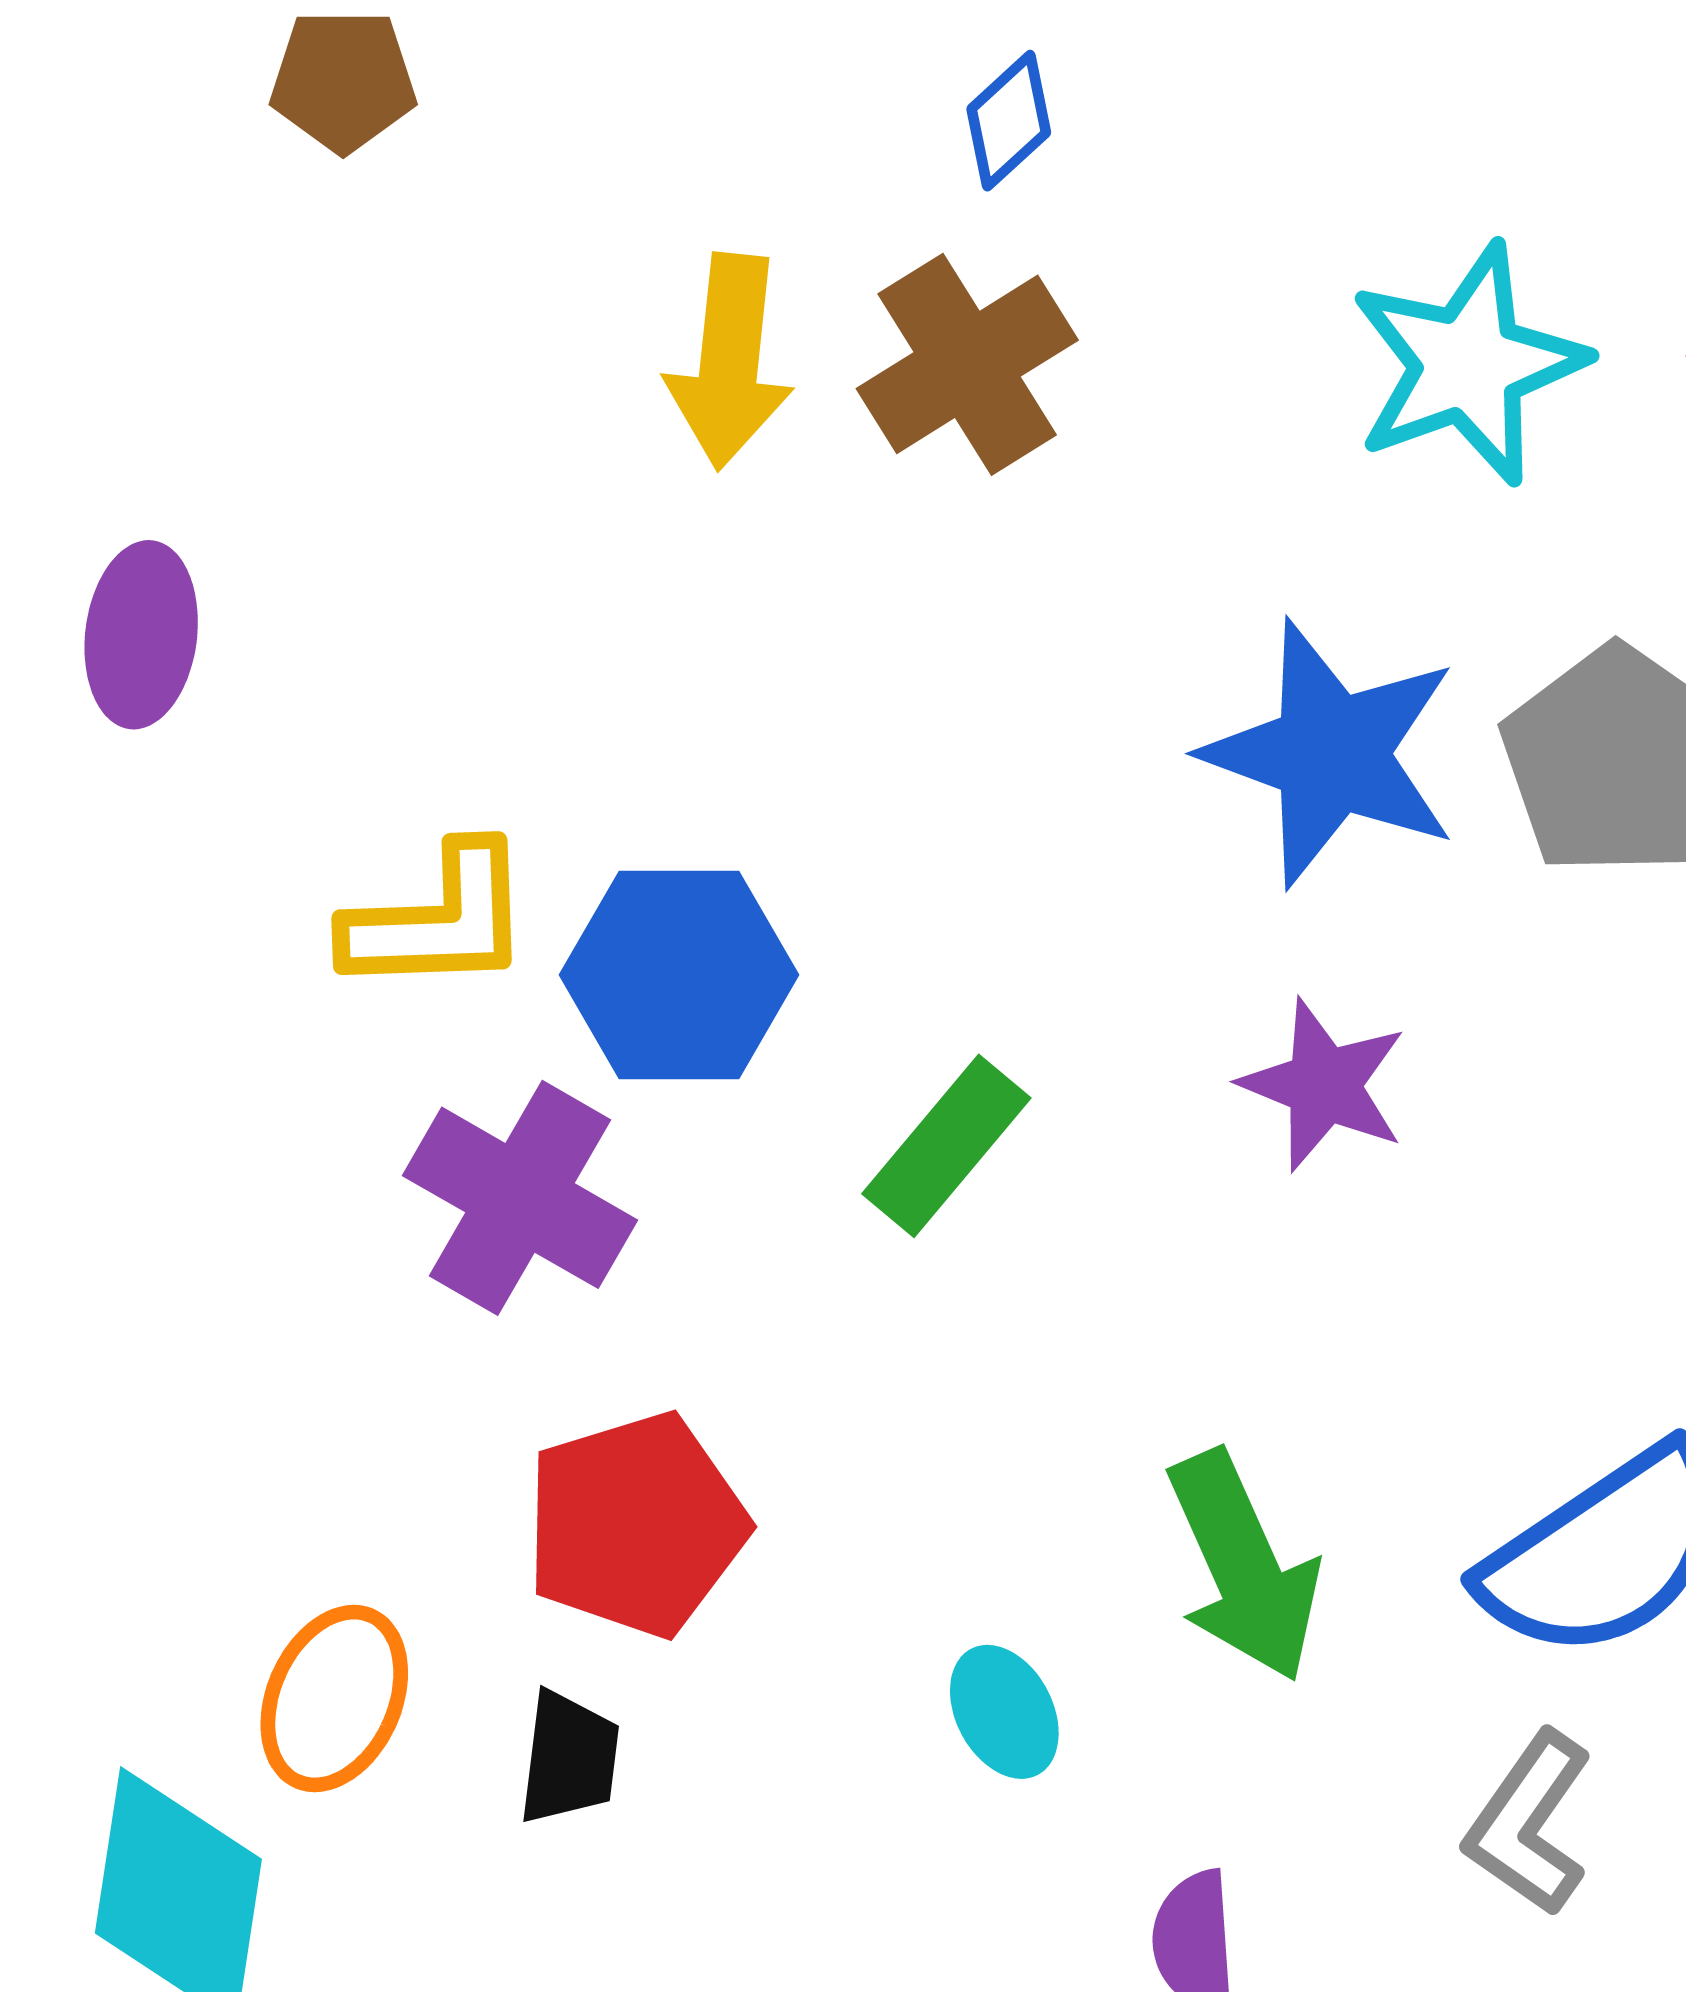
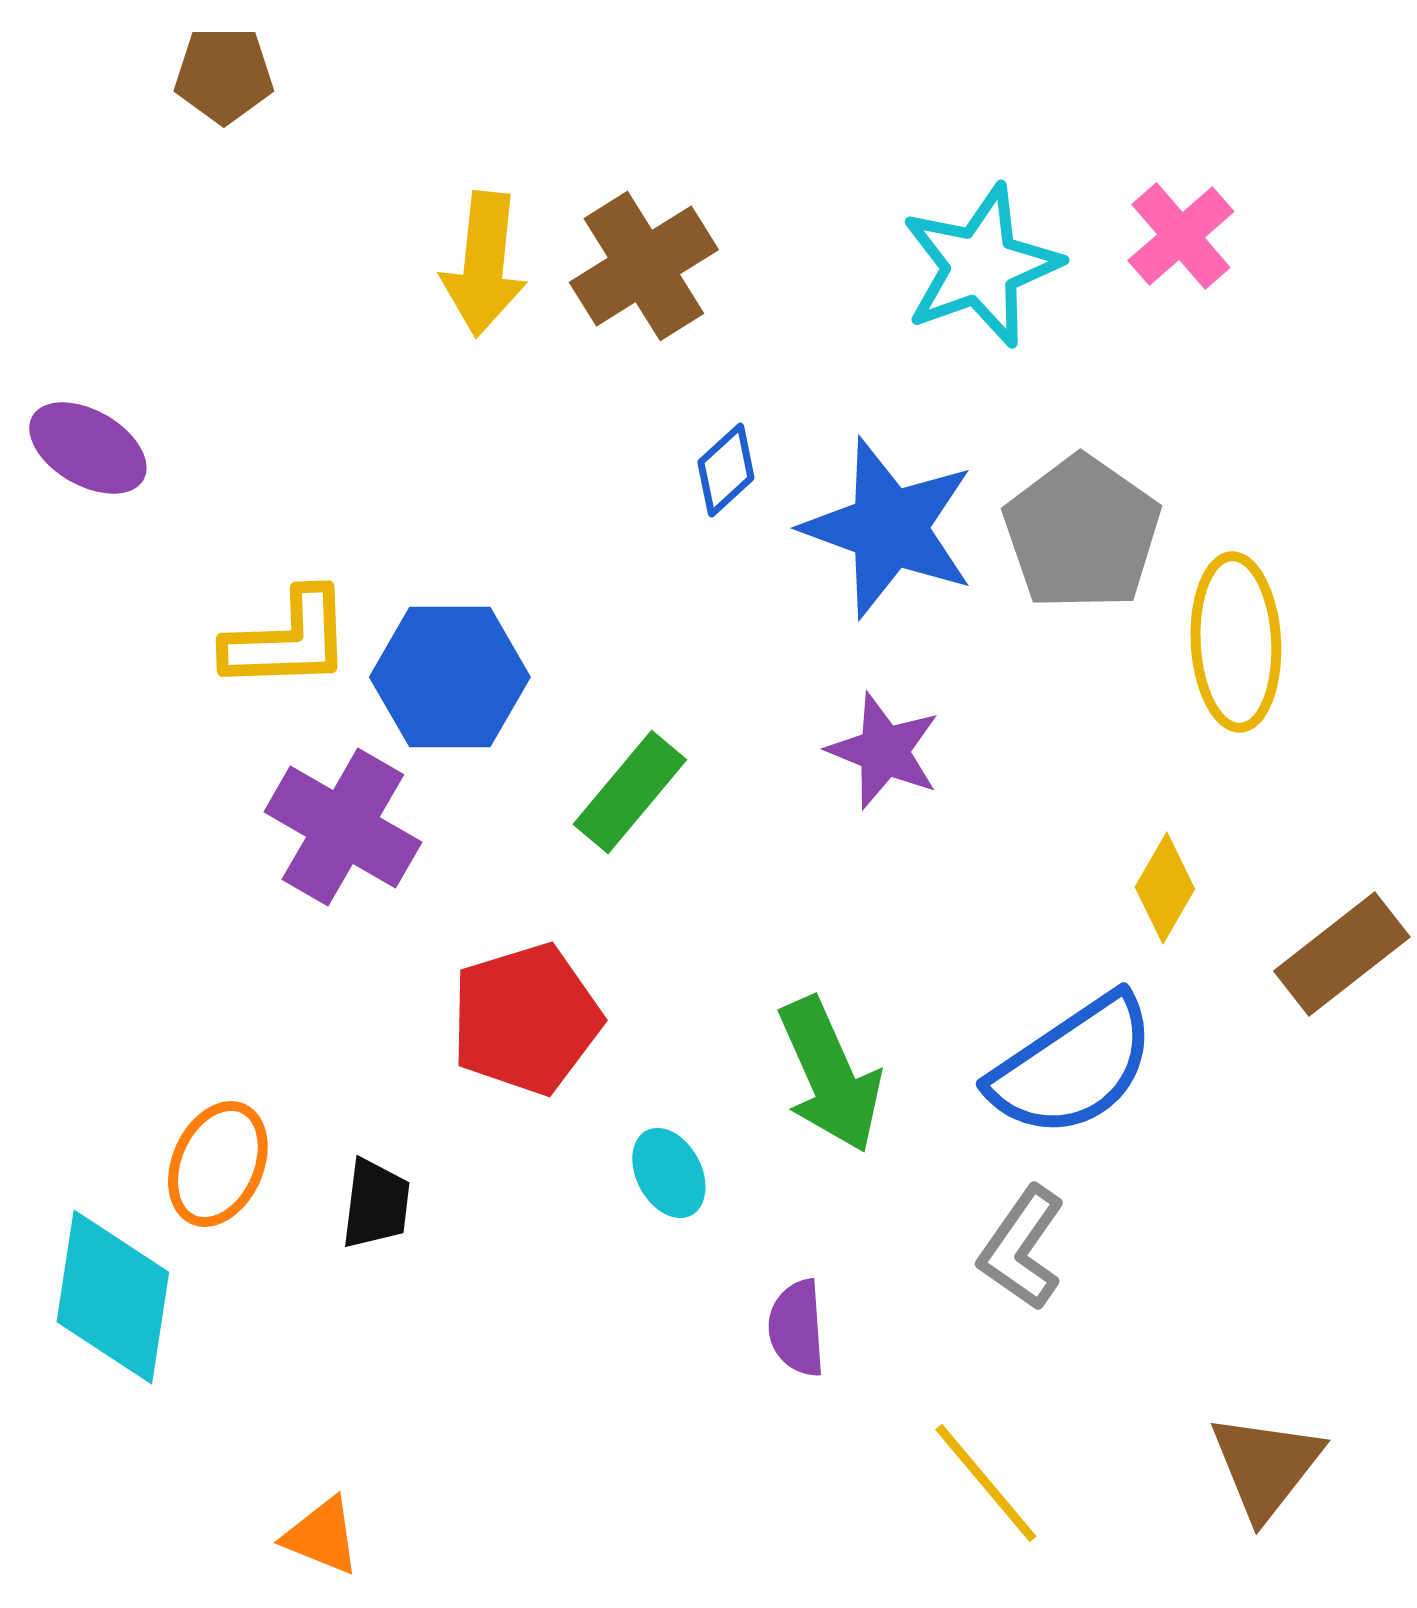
blue diamond: (1009, 121) -> (726, 470), moved
purple ellipse: (141, 635) -> (88, 448), turned -67
red pentagon: (636, 1525) -> (526, 1019), moved

